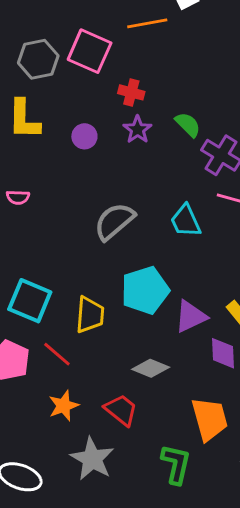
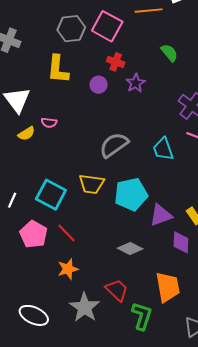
red cross: (131, 92) -> (116, 62), moved
green semicircle: (188, 125) -> (169, 53), moved
yellow trapezoid: (90, 315) -> (92, 184), moved, turned 88
red trapezoid: (121, 410) -> (117, 290), moved

